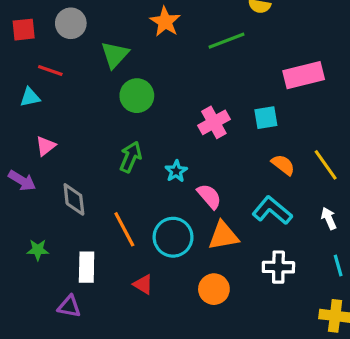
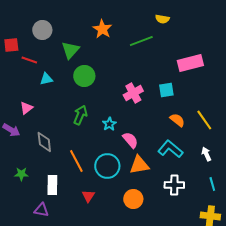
red square: (24, 30) -> (11, 45), moved
cyan triangle: (30, 97) -> (46, 79), moved
red triangle: (143, 284) -> (88, 196), turned 32

